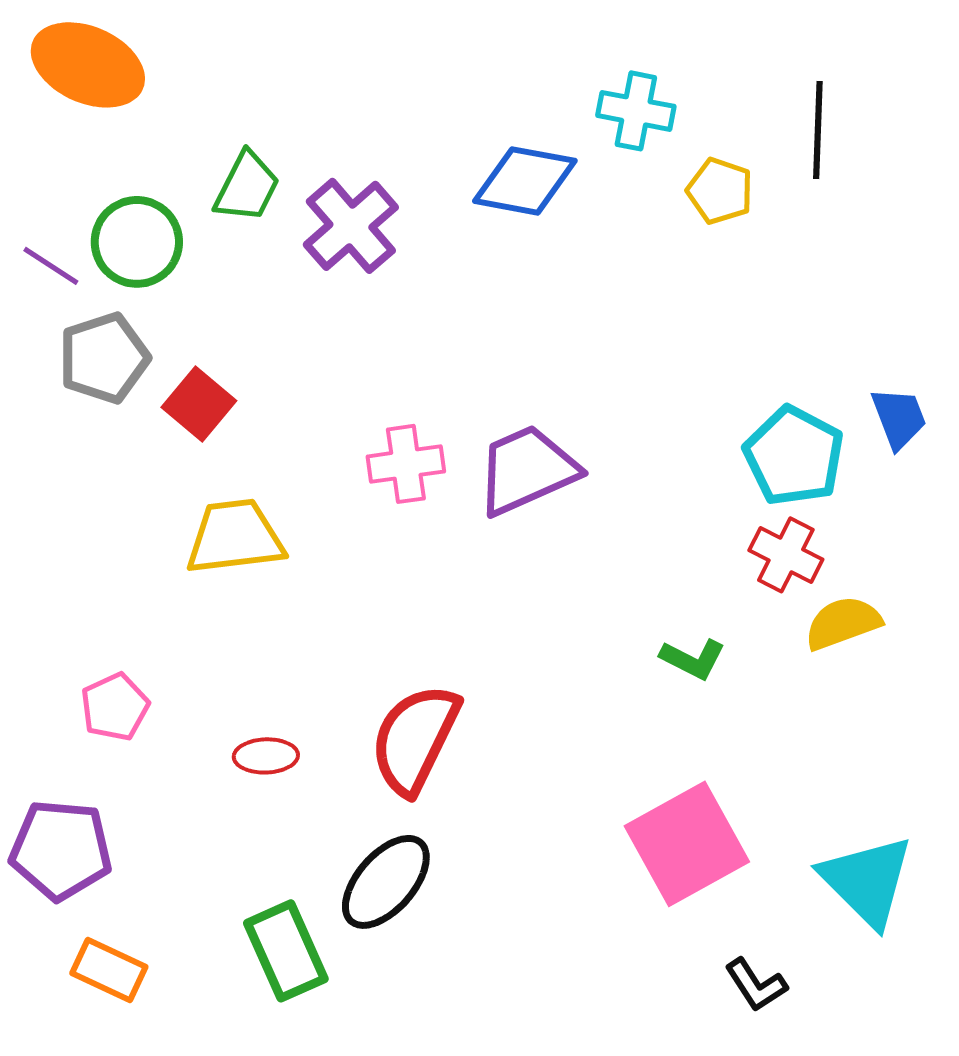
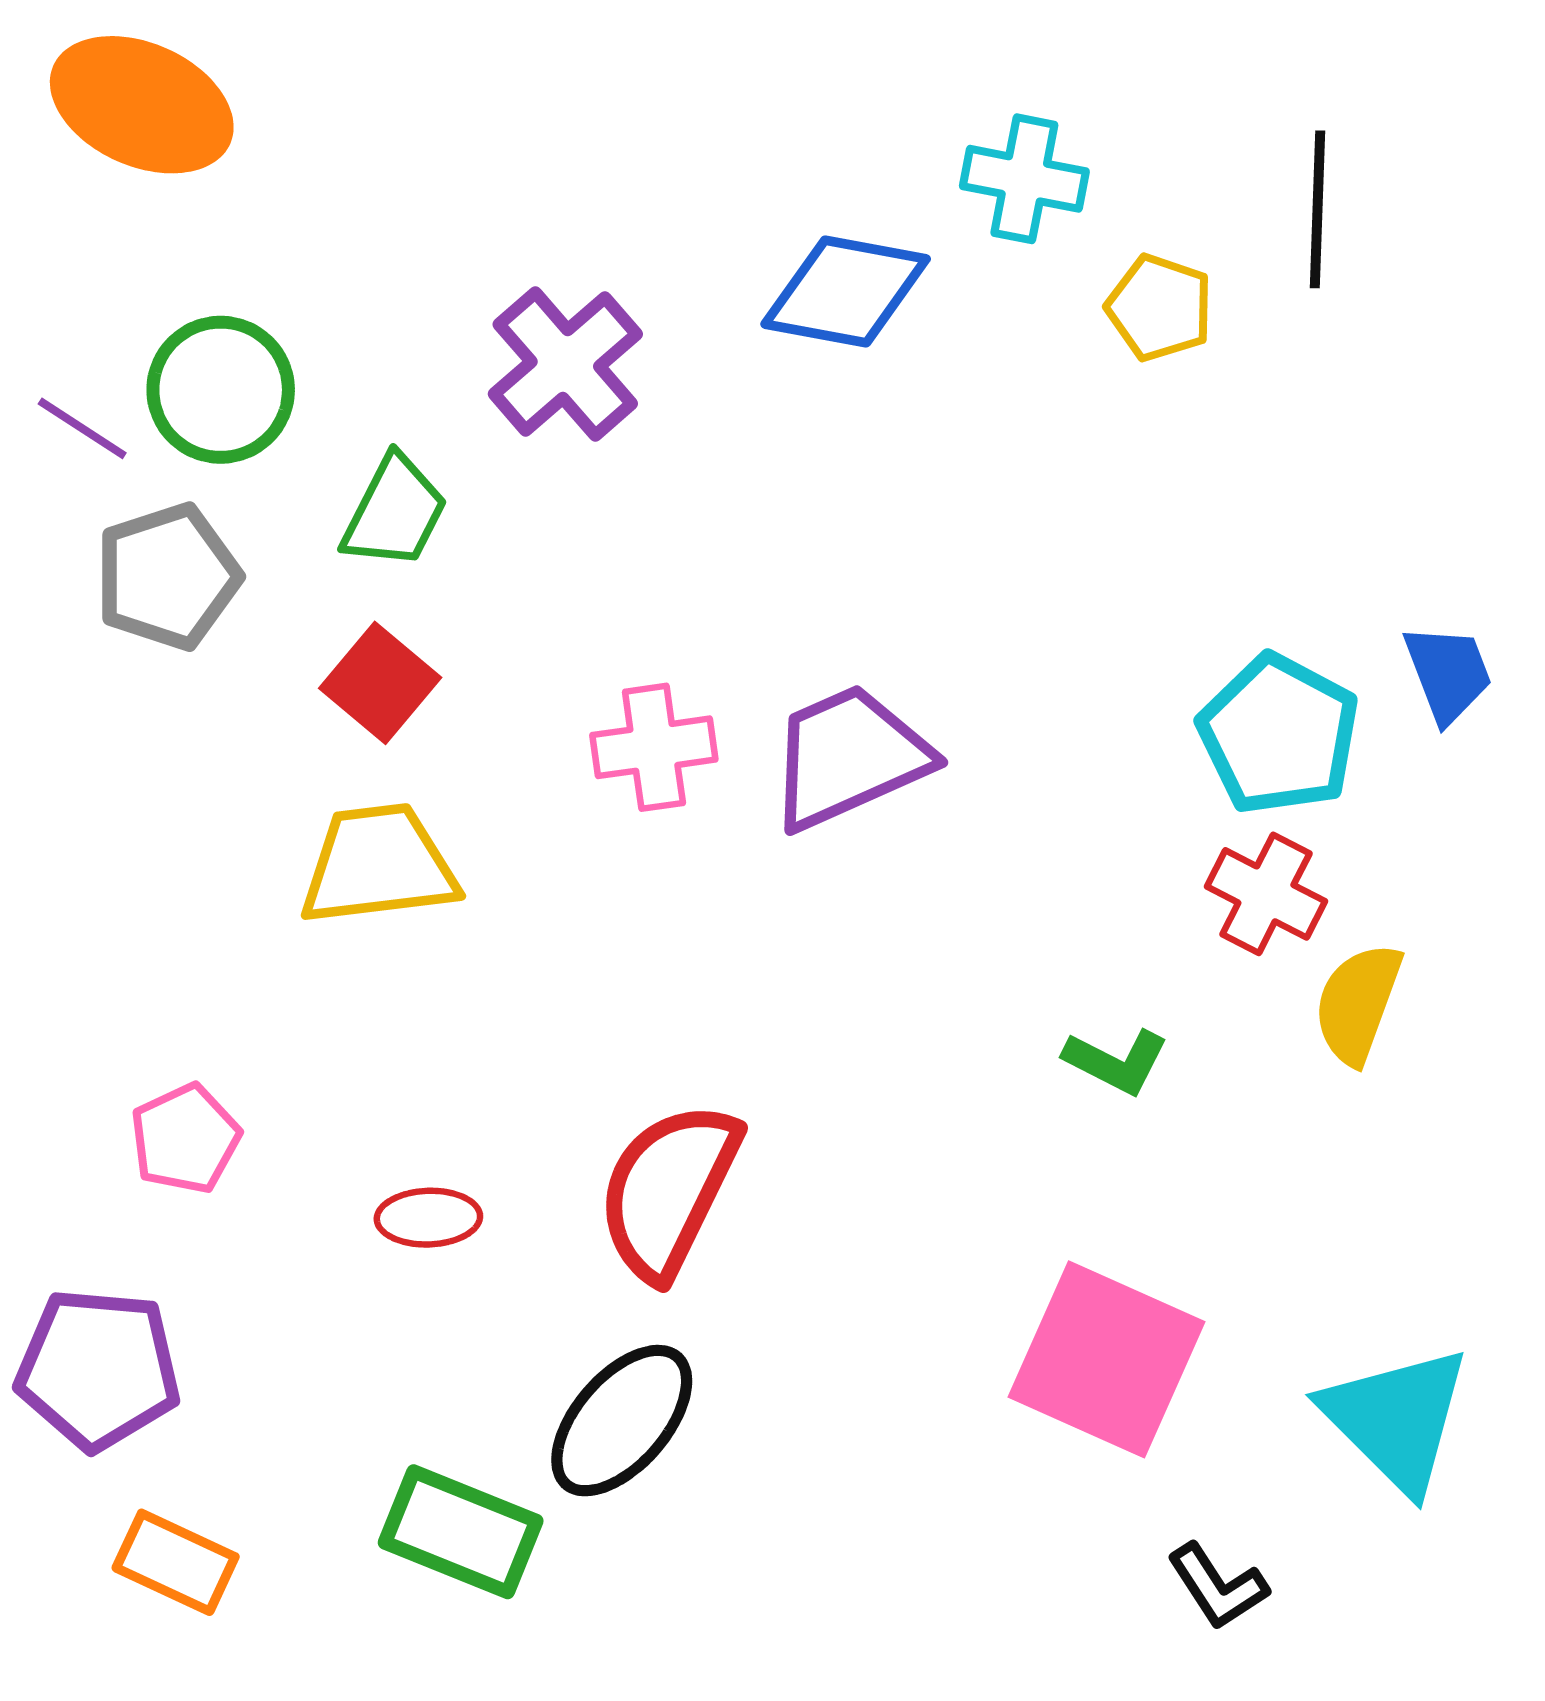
green trapezoid: (247, 187) -> (395, 512), moved
red square: (199, 404) -> (380, 683), moved
yellow semicircle: (843, 623) -> (1358, 1003), turned -50
pink square: (687, 844) -> (1106, 1359), turned -37
green rectangle: (286, 951) -> (461, 1532), turned -44

